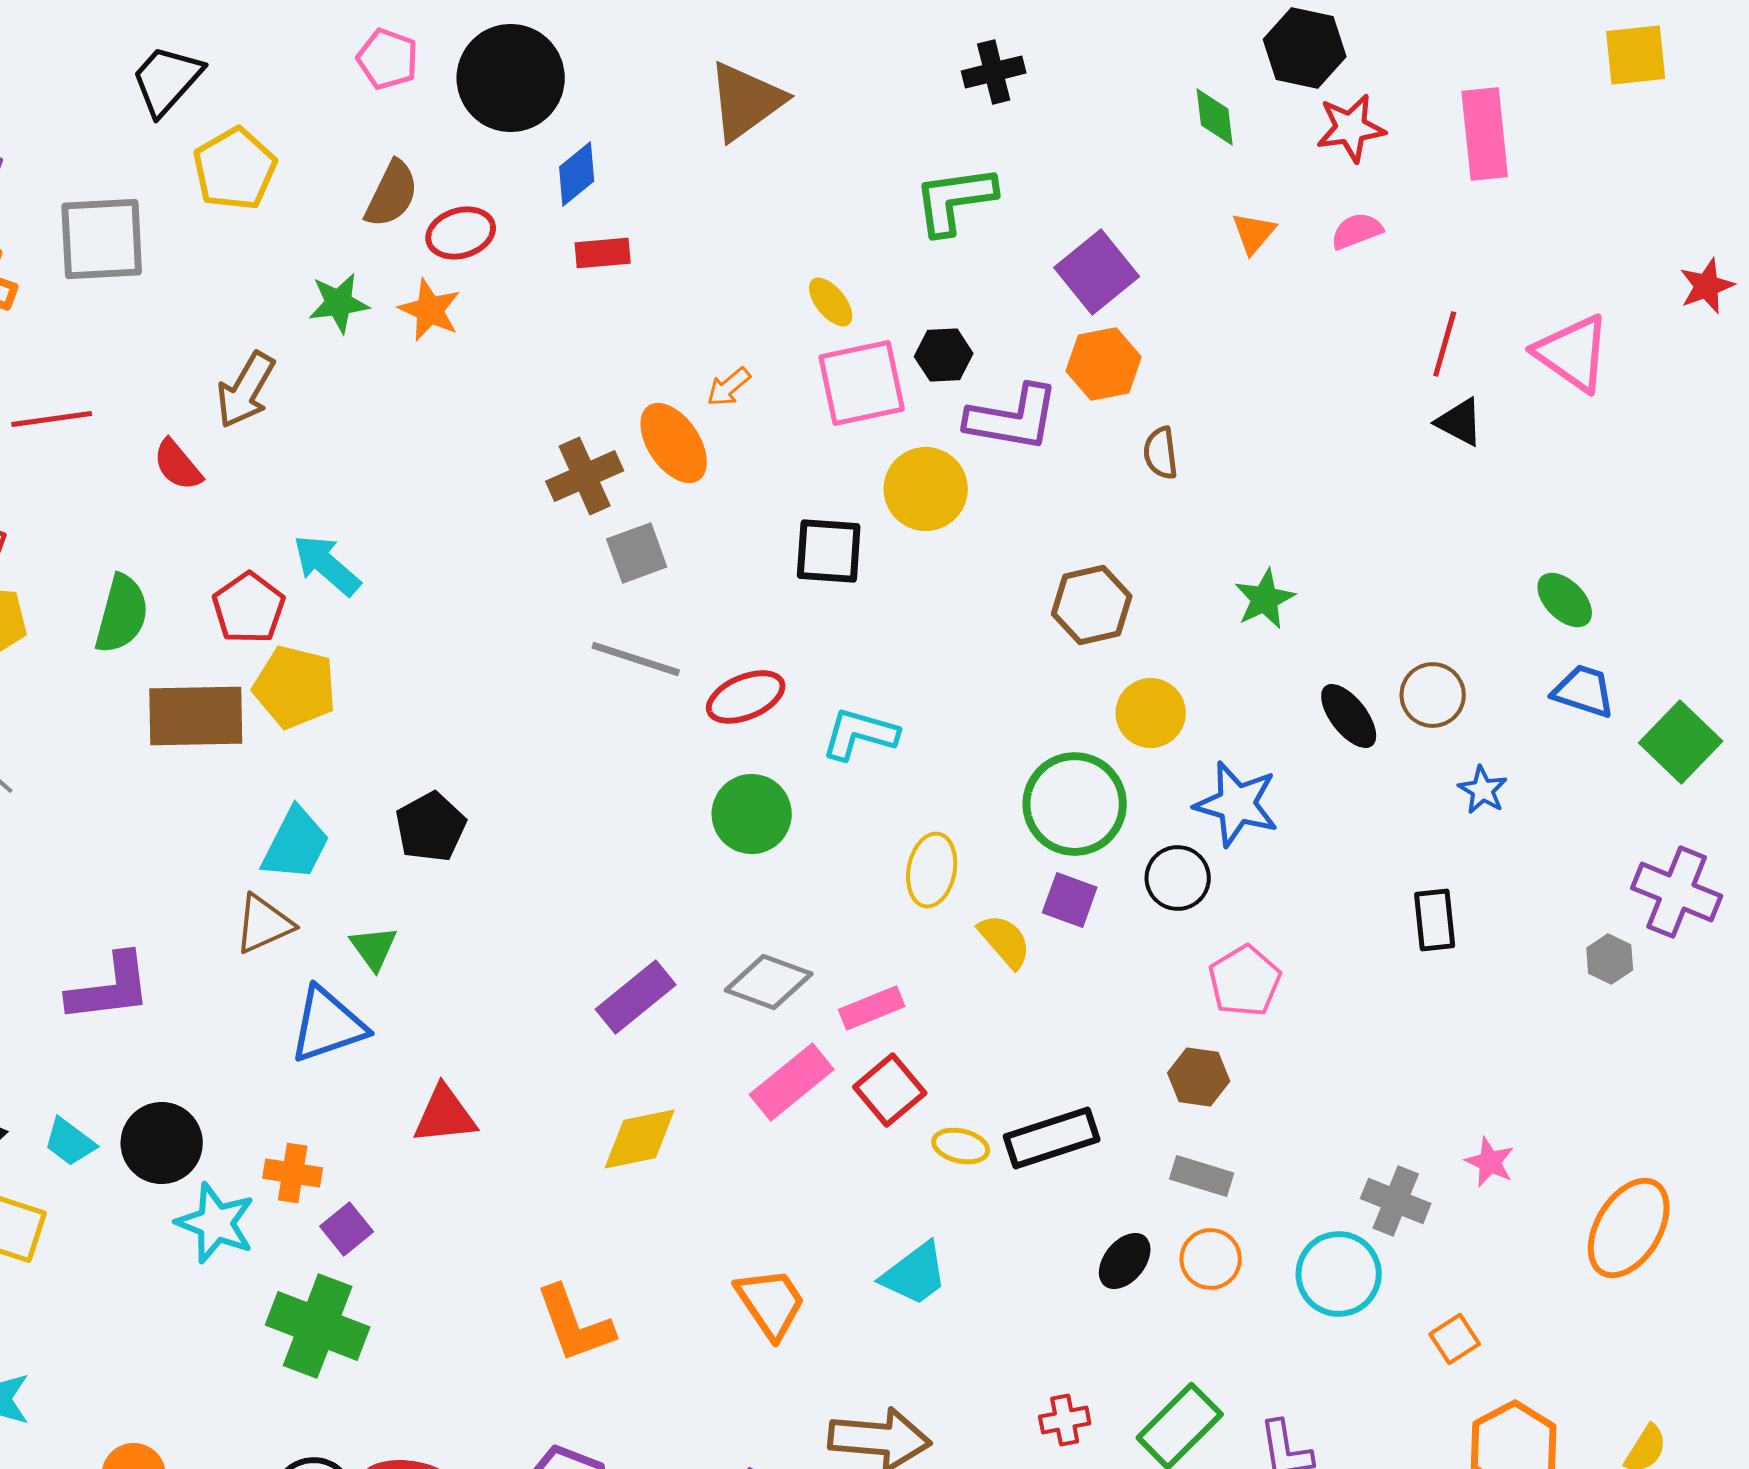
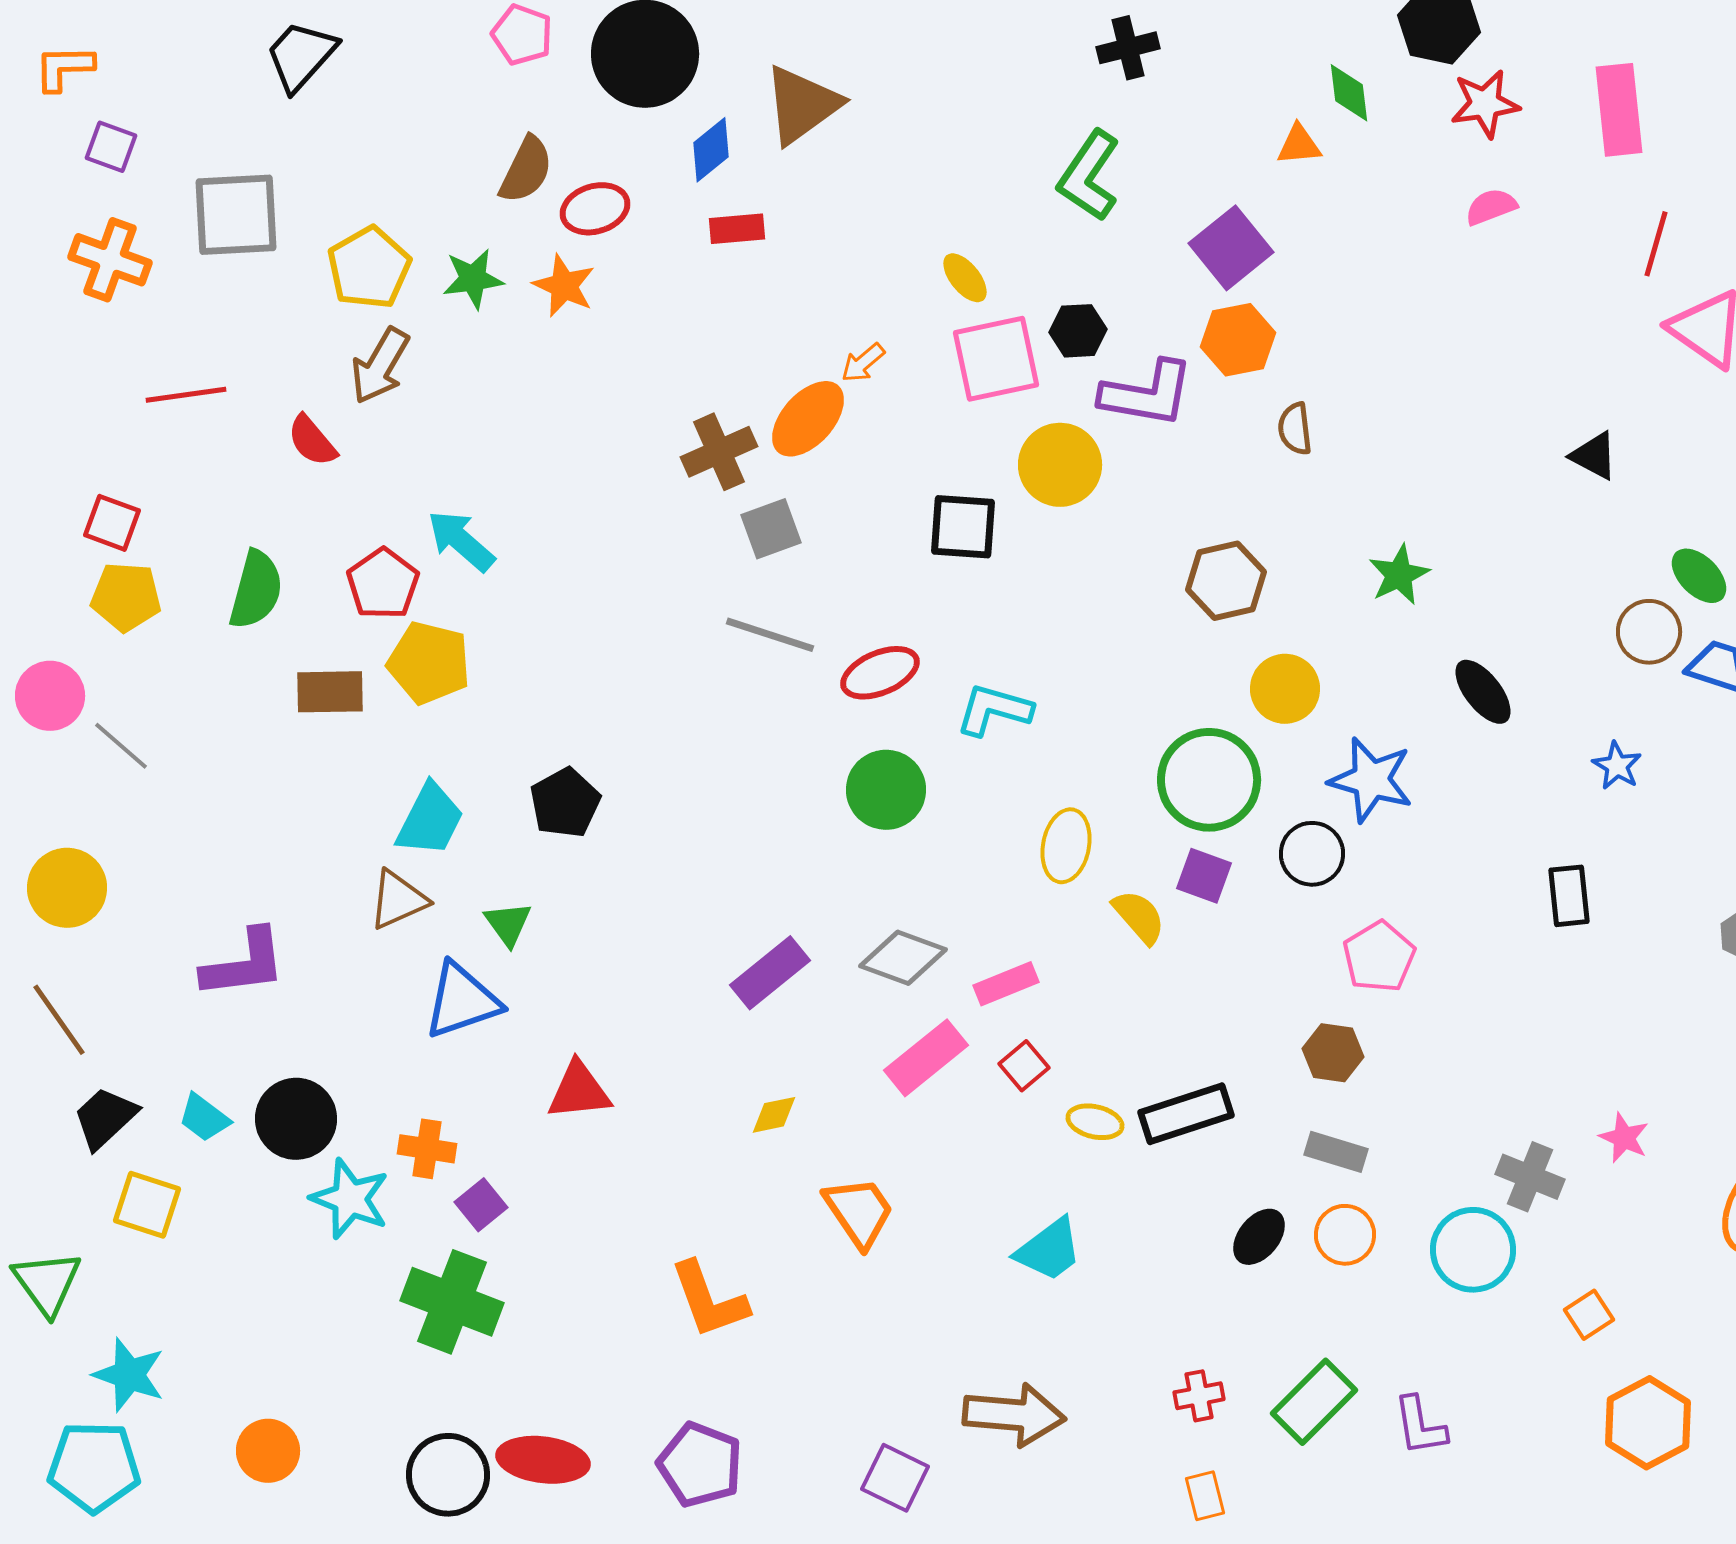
brown triangle: (746, 101) -> (802, 105), moved
yellow pentagon: (235, 169) -> (369, 268), moved
green L-shape: (955, 200) -> (1089, 176), turned -48
orange triangle: (1254, 233) -> (1299, 145), moved, turned 45
red line: (1445, 344) -> (1656, 244), moved
black triangle: (1460, 422) -> (1594, 456), moved
orange ellipse: (674, 443) -> (808, 419), turned 76
brown circle: (1433, 695) -> (1649, 632), moved
brown rectangle: (196, 716) -> (330, 692), size x0.7
red square: (890, 1090) -> (1024, 1066), size x0.7
yellow diamond: (640, 1139) -> (774, 1115), size x0.6
orange trapezoid: (771, 1303) -> (859, 1212), moved

